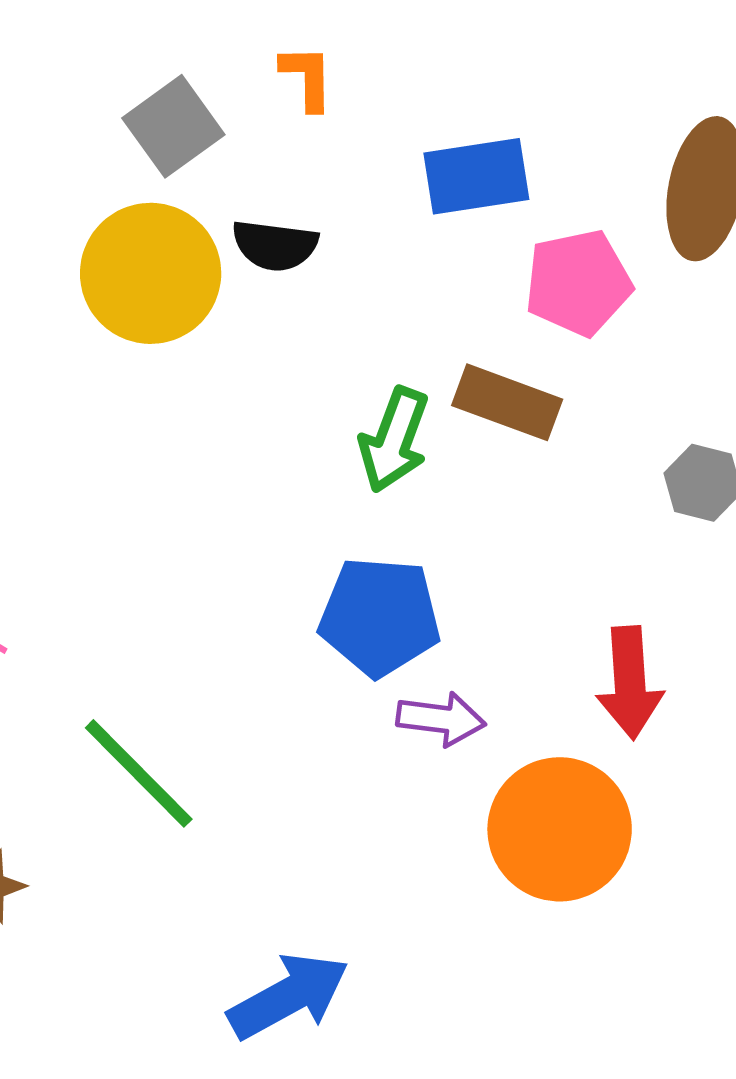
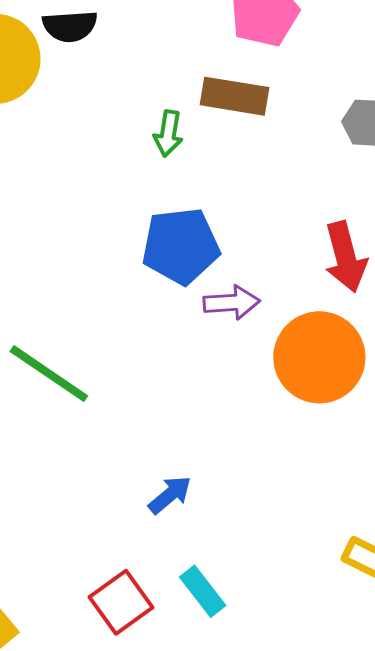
green arrow: (394, 440) -> (168, 133), size x0.7
blue arrow: (289, 996) -> (170, 495), size x0.6

